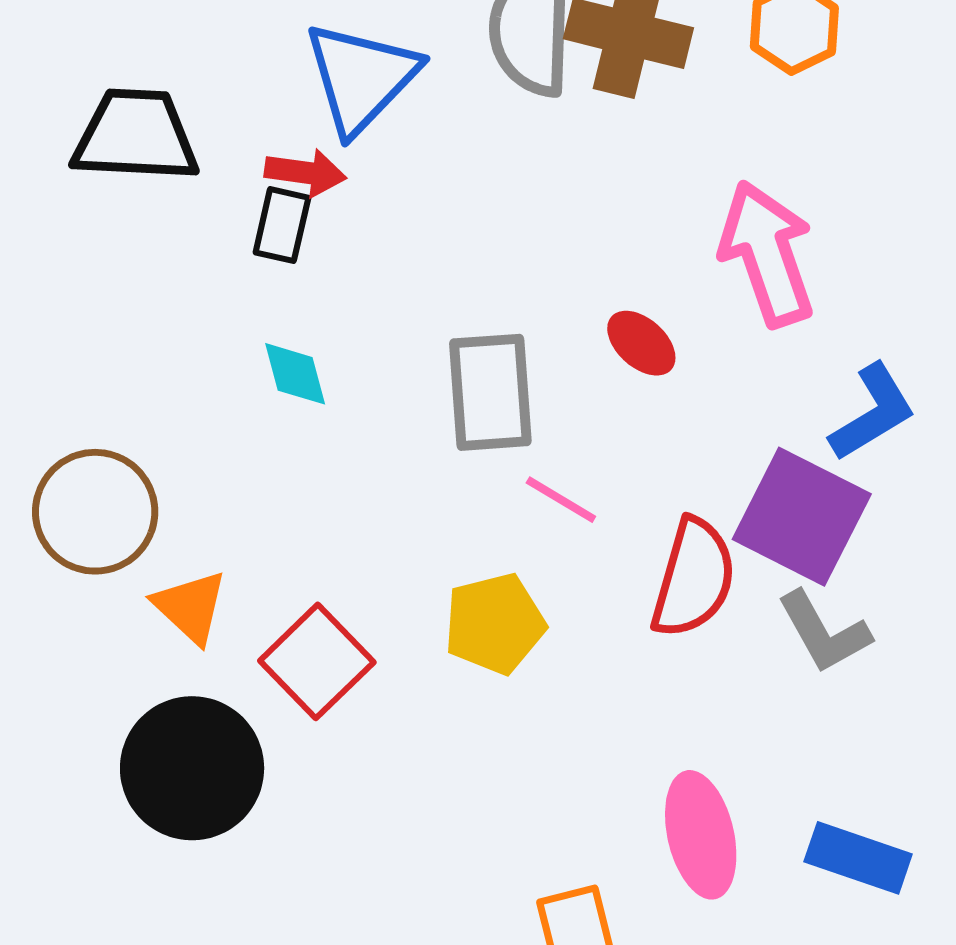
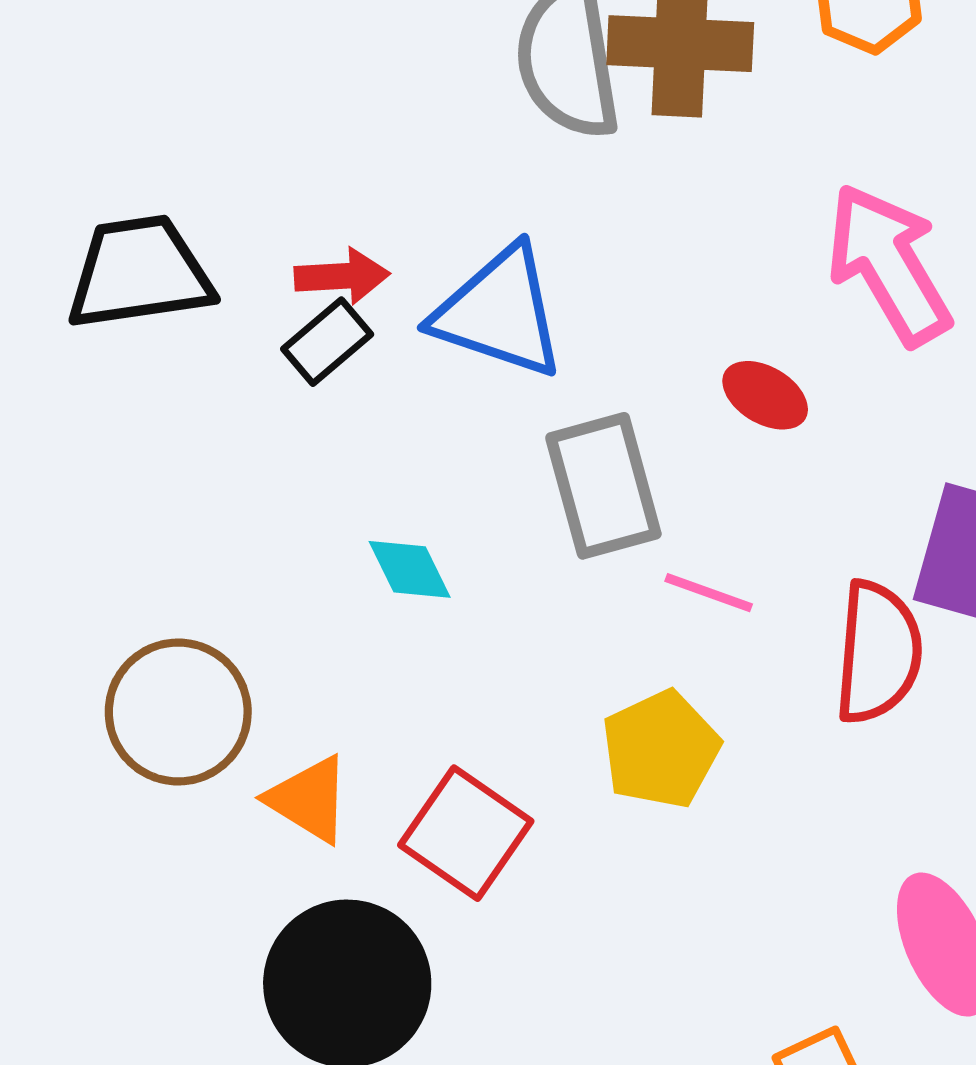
blue triangle: (361, 78) -> (499, 312), moved, turned -44
black rectangle: (282, 225) -> (327, 342), turned 48
cyan diamond: (295, 374) -> (410, 569), moved

